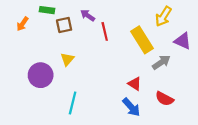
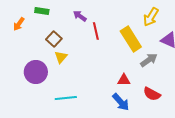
brown square: (64, 25) -> (54, 39), moved, turned -35
red triangle: (135, 84) -> (124, 80), turned -32
cyan line: (73, 103) -> (66, 98), turned 70

